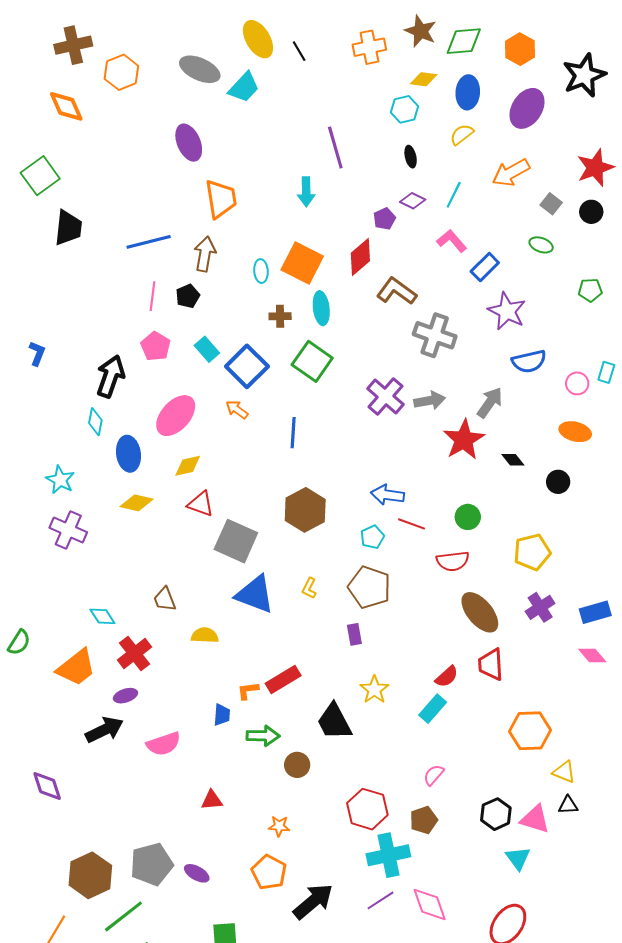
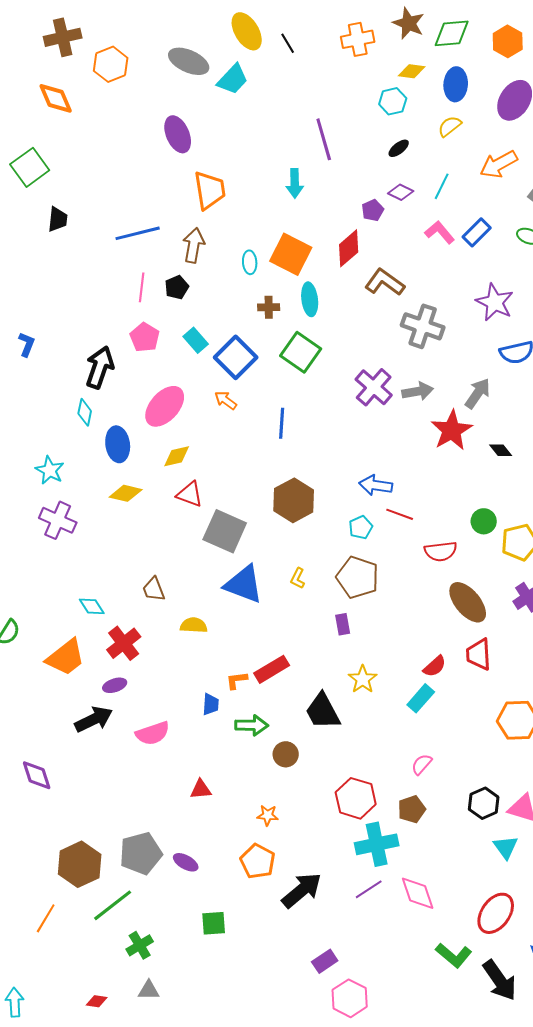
black ellipse: (411, 157) -> (399, 148), turned 65
black trapezoid: (68, 228) -> (58, 219), size x0.7
blue rectangle: (485, 267) -> (477, 232), moved
green circle: (468, 517) -> (484, 521), moved

